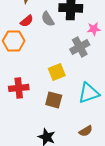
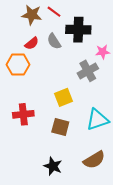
brown semicircle: (86, 131) -> (94, 160), size x1.5

